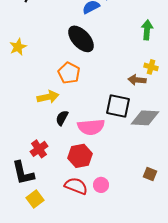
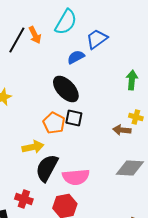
black square: (118, 106) -> (74, 118), moved, size x0.7
black semicircle: (62, 118) -> (47, 168), size x1.8
red cross: (39, 149) -> (24, 199), turned -36

